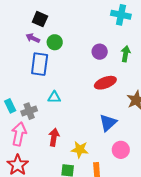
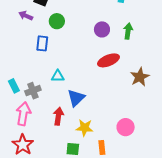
purple arrow: (33, 38) -> (26, 16), moved
blue rectangle: (40, 64) -> (42, 43), size x0.7
blue triangle: (108, 123) -> (76, 98), moved

